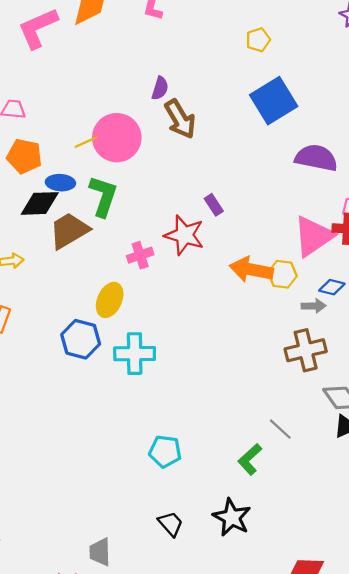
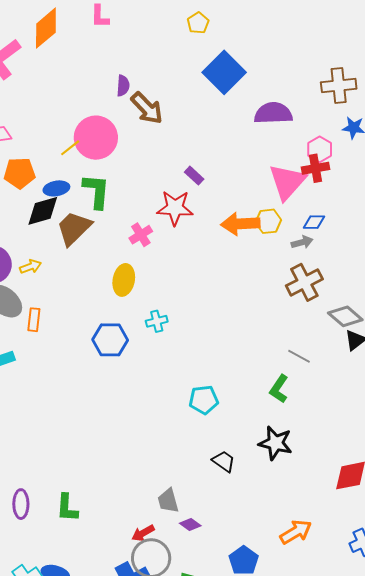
blue hexagon: (81, 339) -> (110, 340), moved
cyan cross: (135, 354) -> (157, 321), size x0.6

